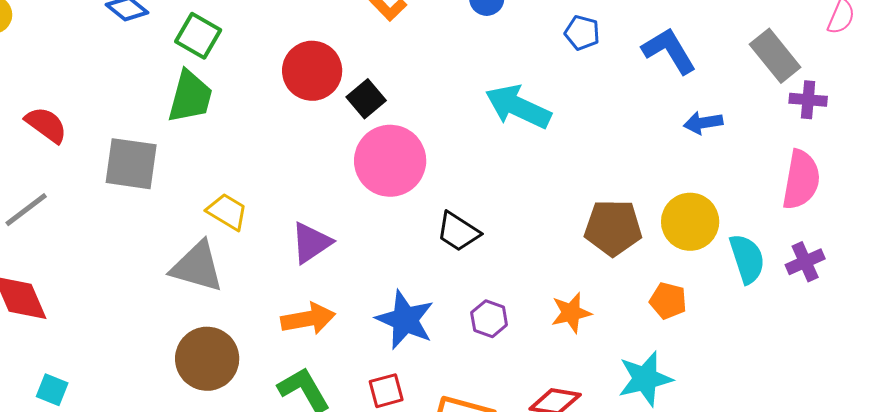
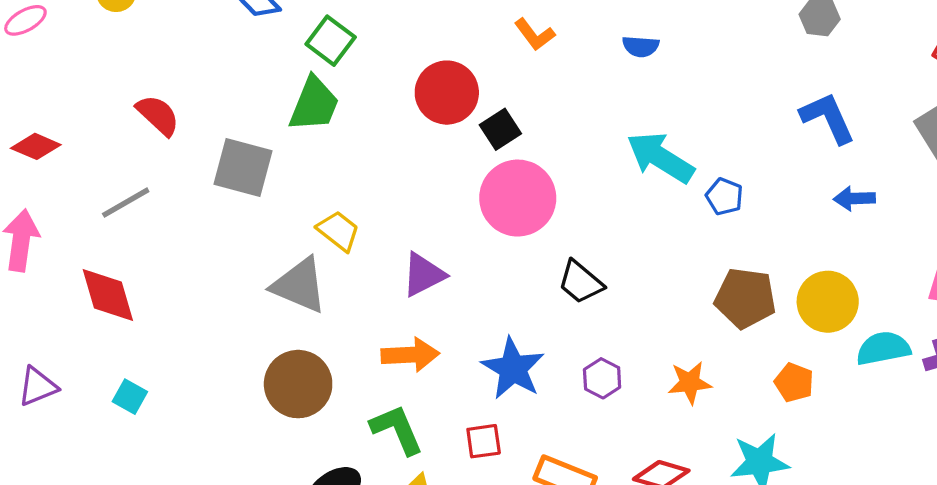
blue pentagon: (582, 33) -> (724, 197), moved
cyan semicircle: (747, 259) -> (883, 348), turned -90

